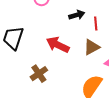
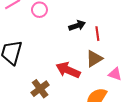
red arrow: (58, 45) -> (68, 70), moved

